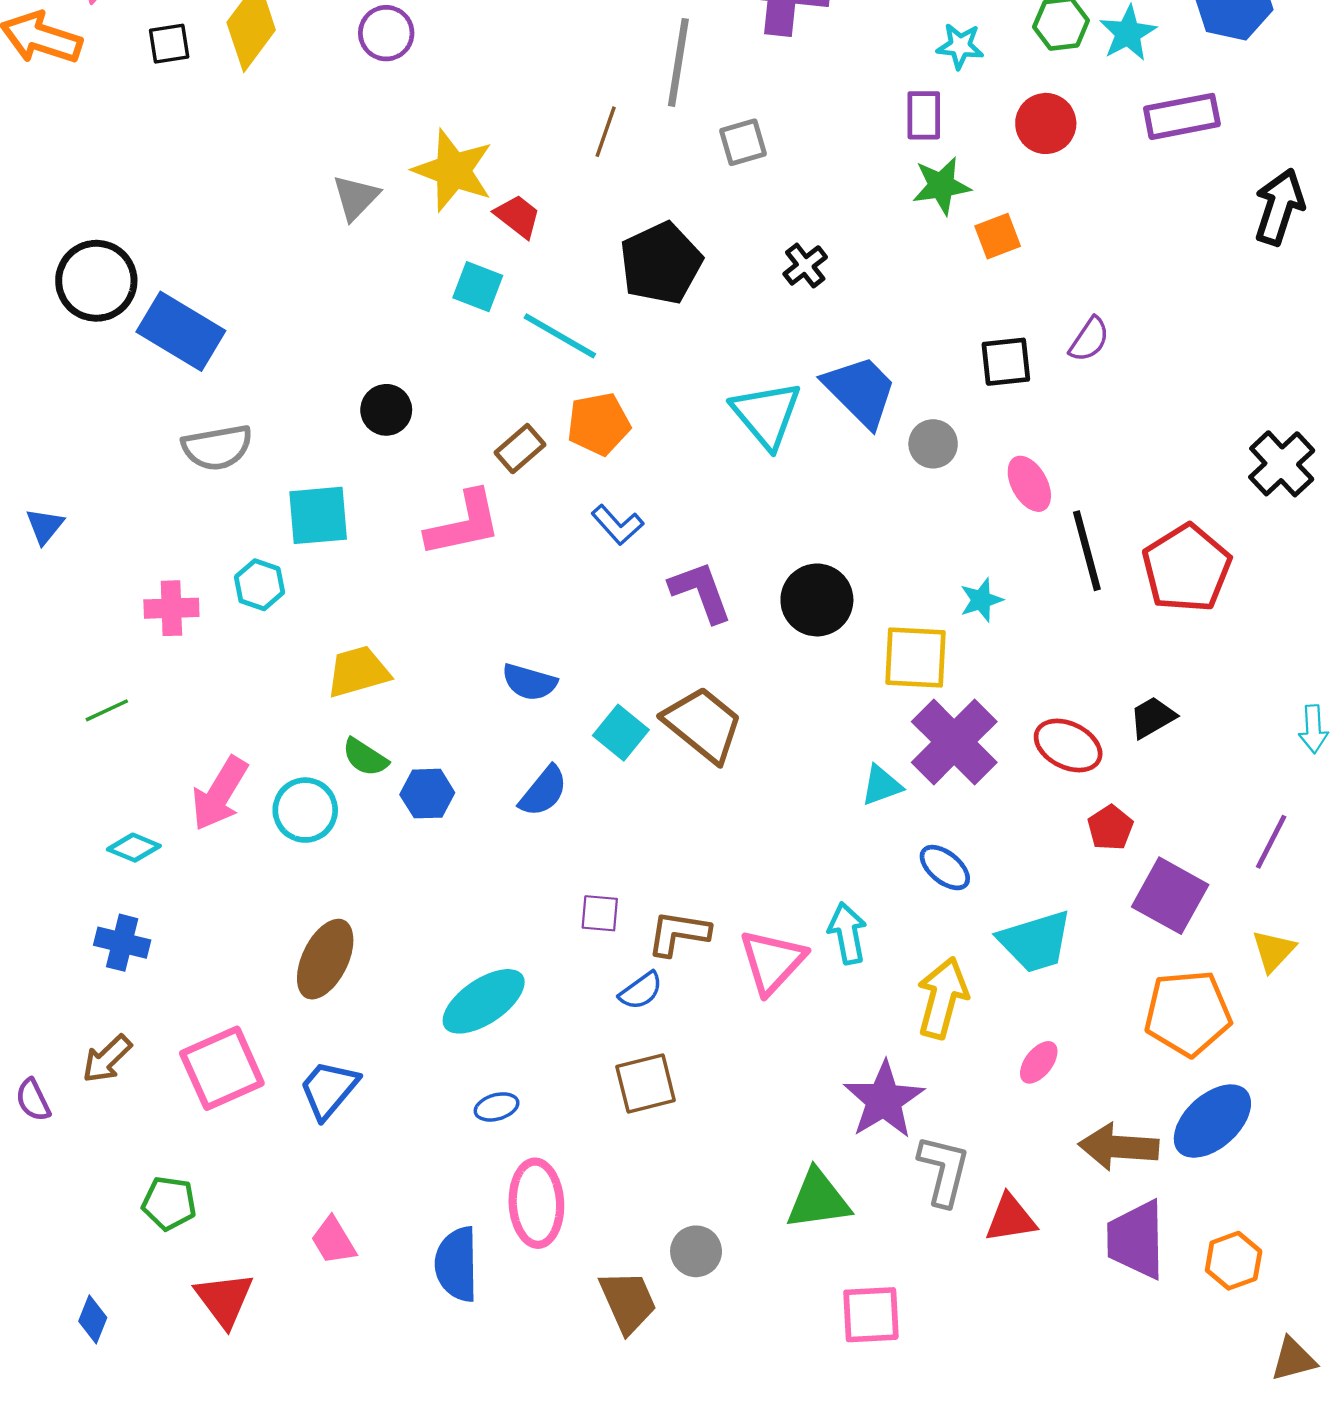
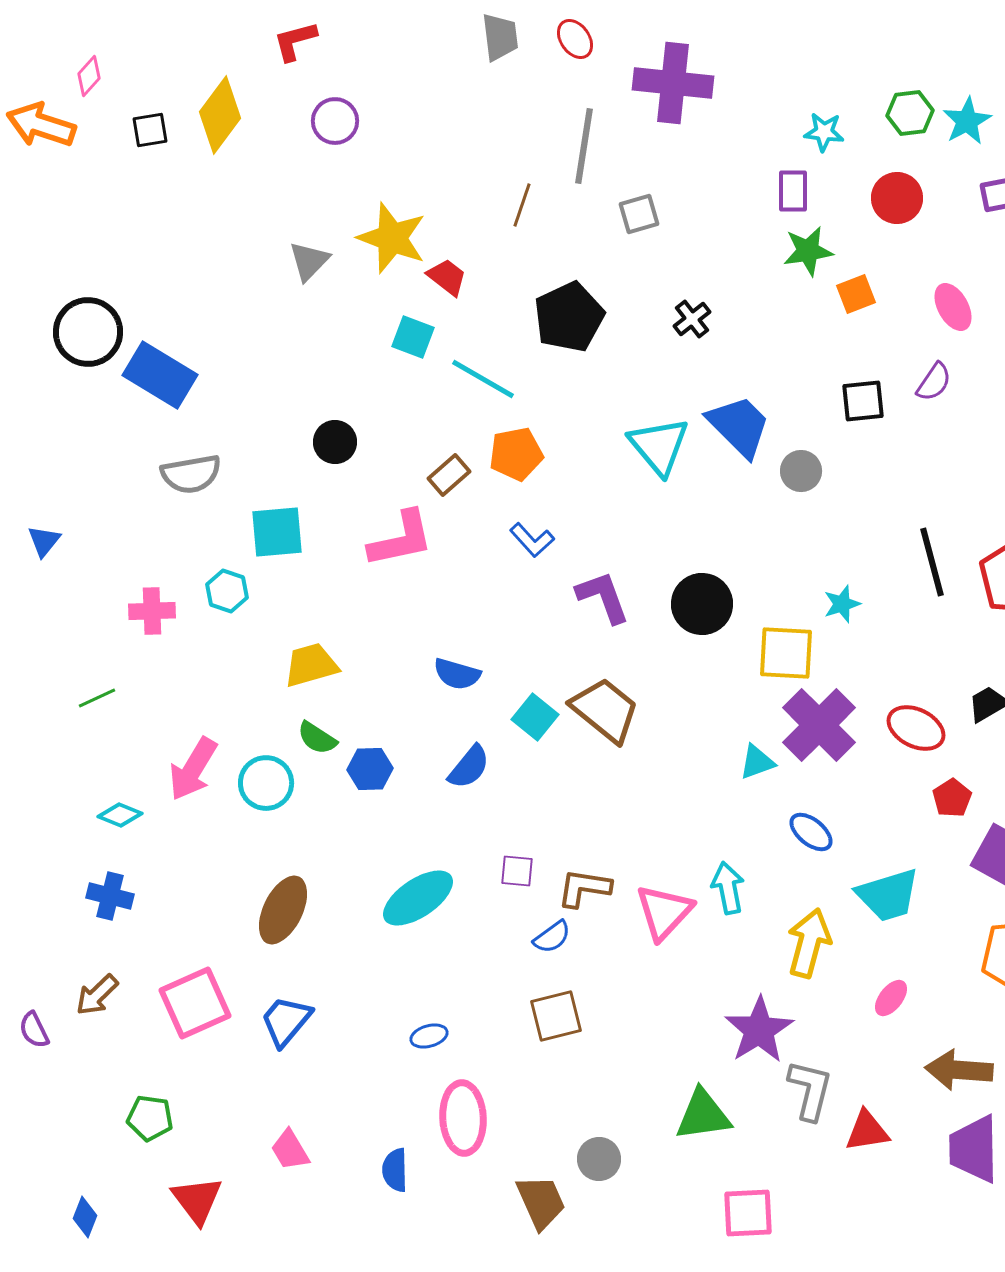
pink ellipse: (1029, 484) -> (953, 307), moved
cyan ellipse: (484, 1001) -> (418, 898), moved
blue semicircle: (457, 1264) -> (395, 1170), size x0.7

